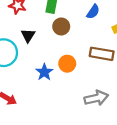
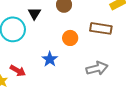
blue star: (44, 72) -> (50, 59), moved

